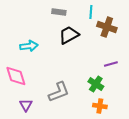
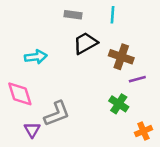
brown cross: (107, 27) -> (121, 57), moved
gray L-shape: (59, 92) -> (57, 114), moved
orange cross: (100, 106) -> (143, 131), moved, turned -32

